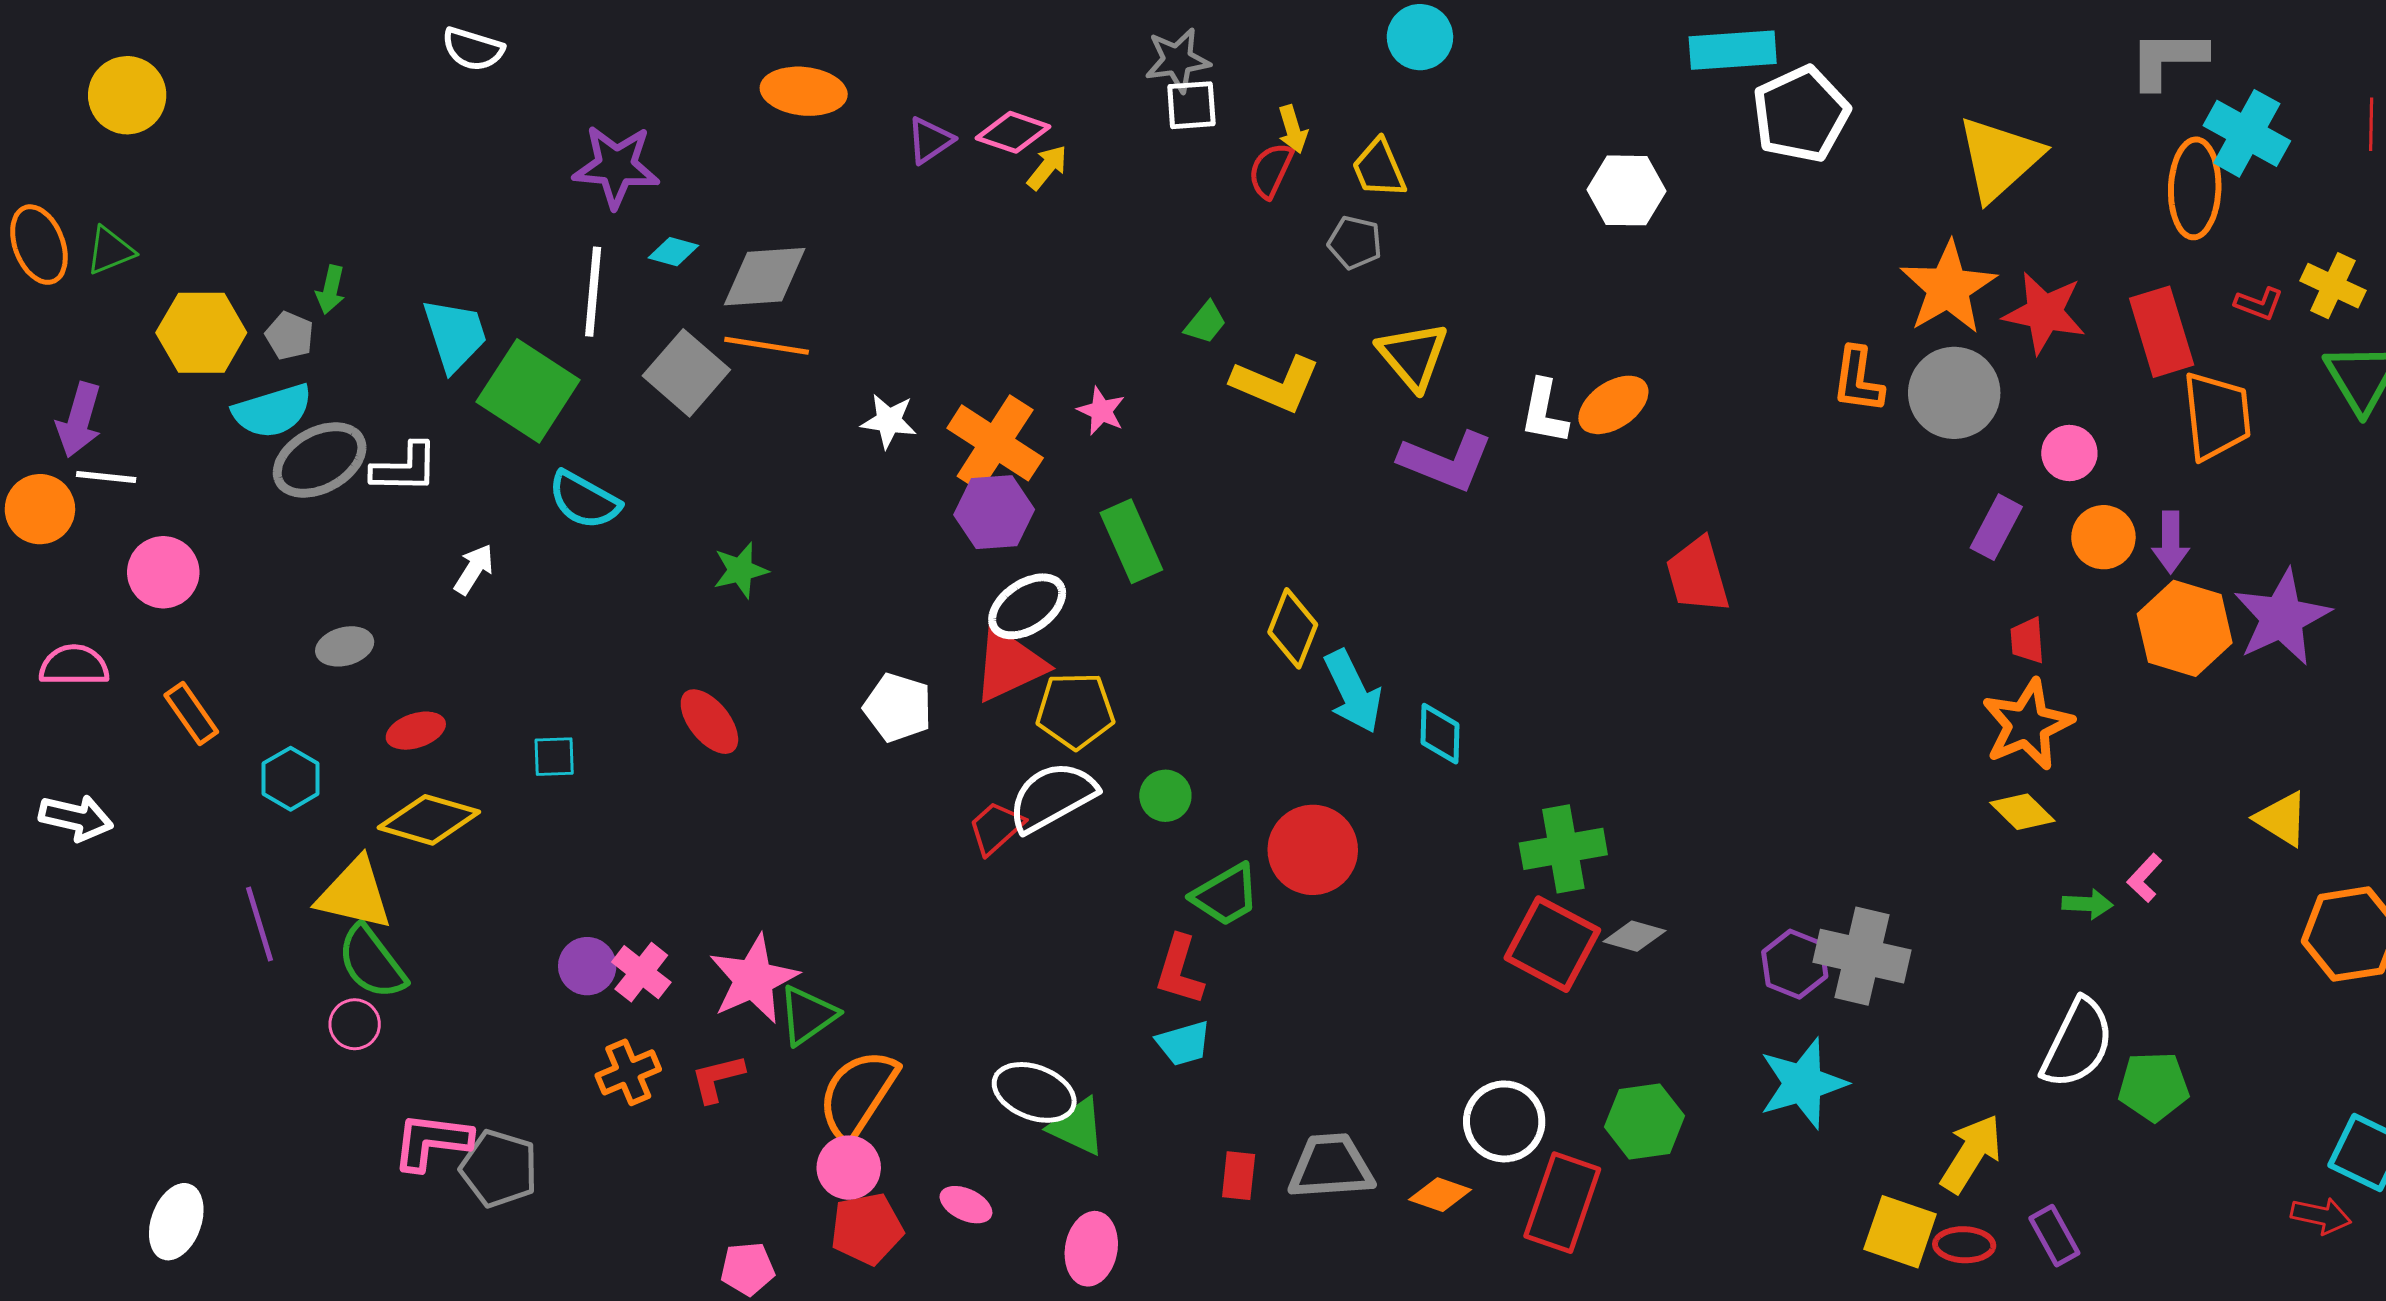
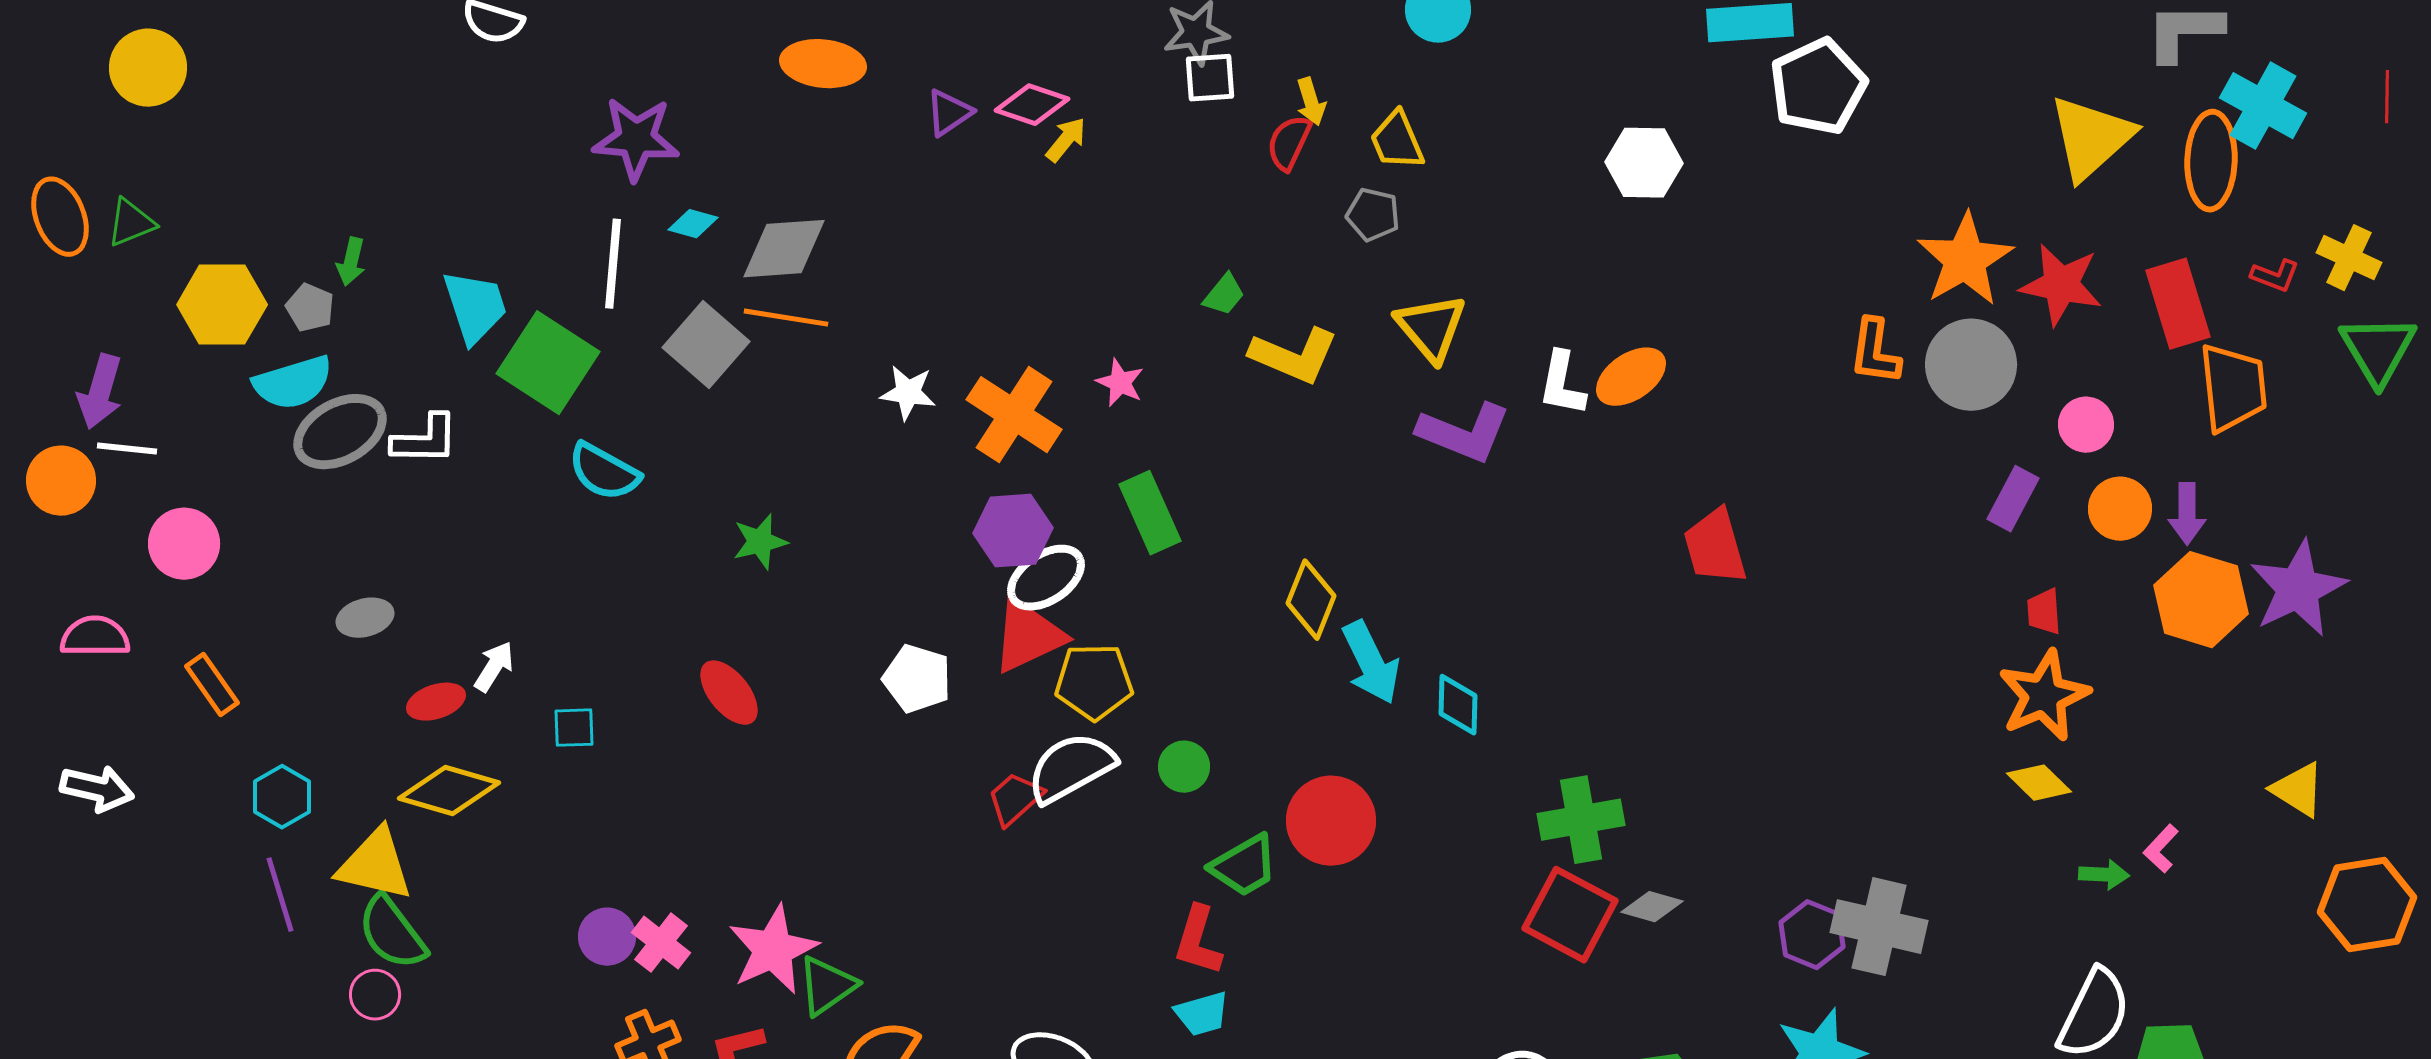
yellow triangle: (1999, 158) -> (2091, 138), moved
purple hexagon: (994, 512) -> (1013, 531), moved
white arrow: (474, 569) -> (494, 667), moved
cyan hexagon: (291, 779) -> (282, 797), moved

